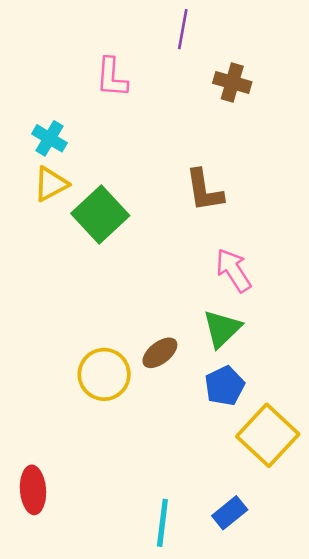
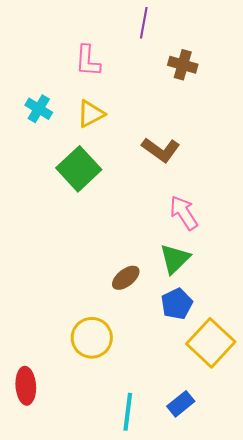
yellow triangle: (51, 184) -> (91, 114), moved
brown L-shape: (204, 190) -> (161, 150), turned -45
yellow circle: (104, 374) -> (92, 338), moved

